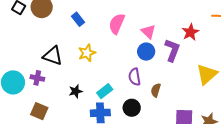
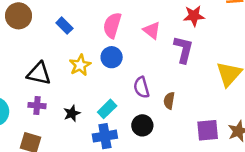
red star: (190, 32) -> (194, 16), moved, turned 30
blue circle: (146, 52) -> (112, 57), moved
purple cross: (37, 78) -> (37, 106), moved

